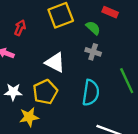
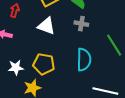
white triangle: (55, 62) -> (46, 26), moved
yellow pentagon: (45, 92) -> (44, 64), turned -30

